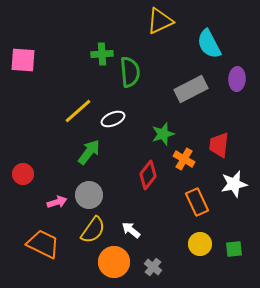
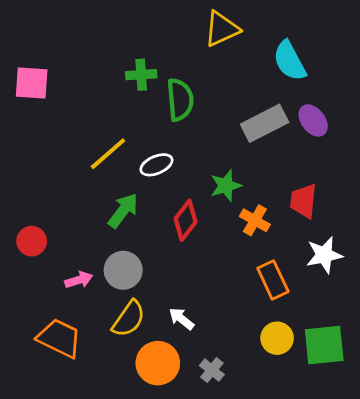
purple ellipse: (237, 79) -> (313, 120), moved, turned -40
red diamond: (148, 175) -> (186, 220), moved
green square: (234, 249) -> (324, 345), size x1.8

